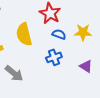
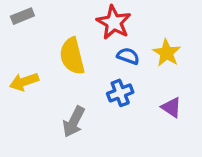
yellow star: (83, 32) -> (167, 53), turned 30
gray arrow: (14, 73) -> (74, 122), moved, turned 78

